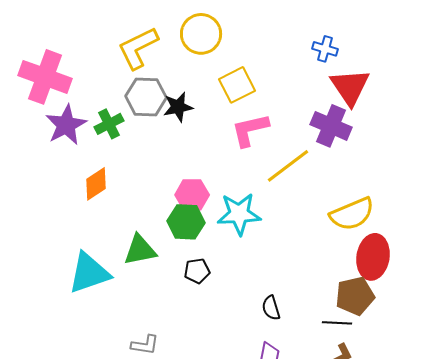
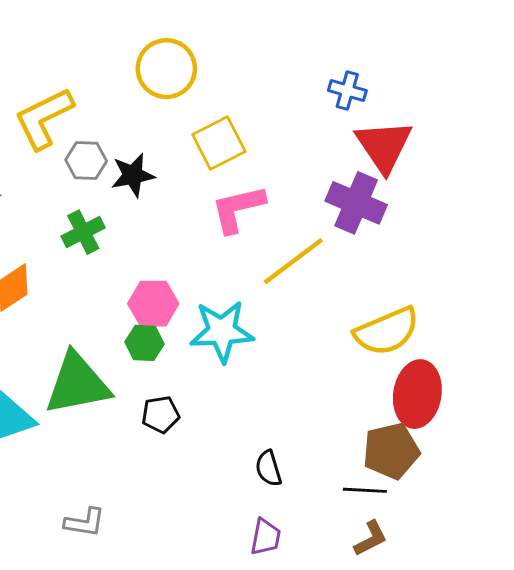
yellow L-shape: (138, 48) -> (44, 118), moved
gray hexagon: (146, 97) -> (86, 161), size x0.7
green cross: (109, 124) -> (83, 232), moved
green hexagon: (186, 222) -> (144, 343), size x0.7
green triangle: (140, 250) -> (77, 384), size x1.4

